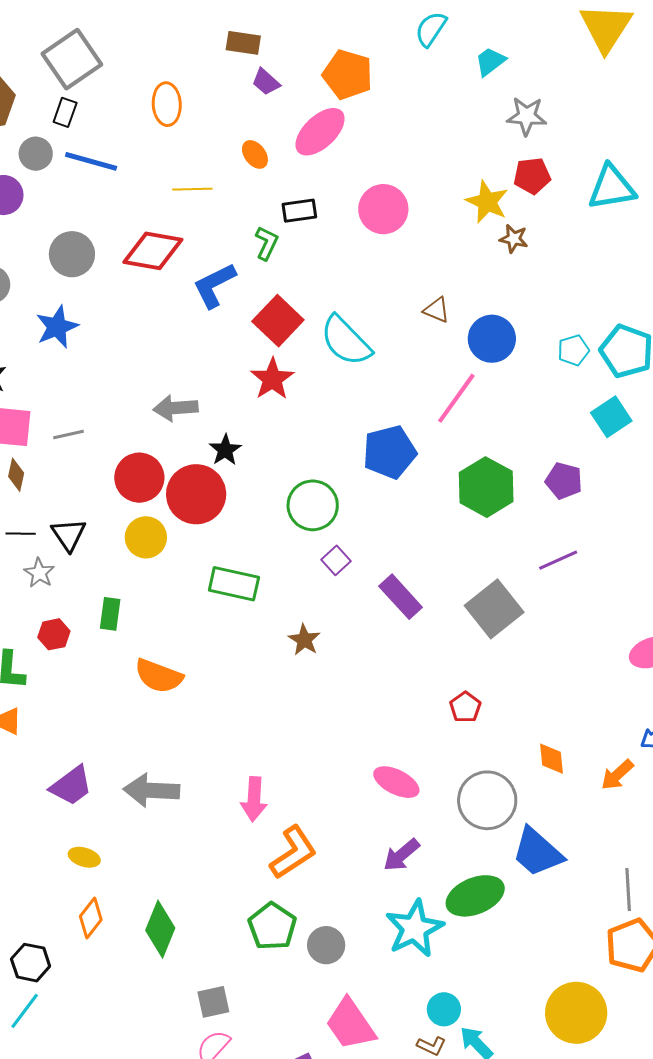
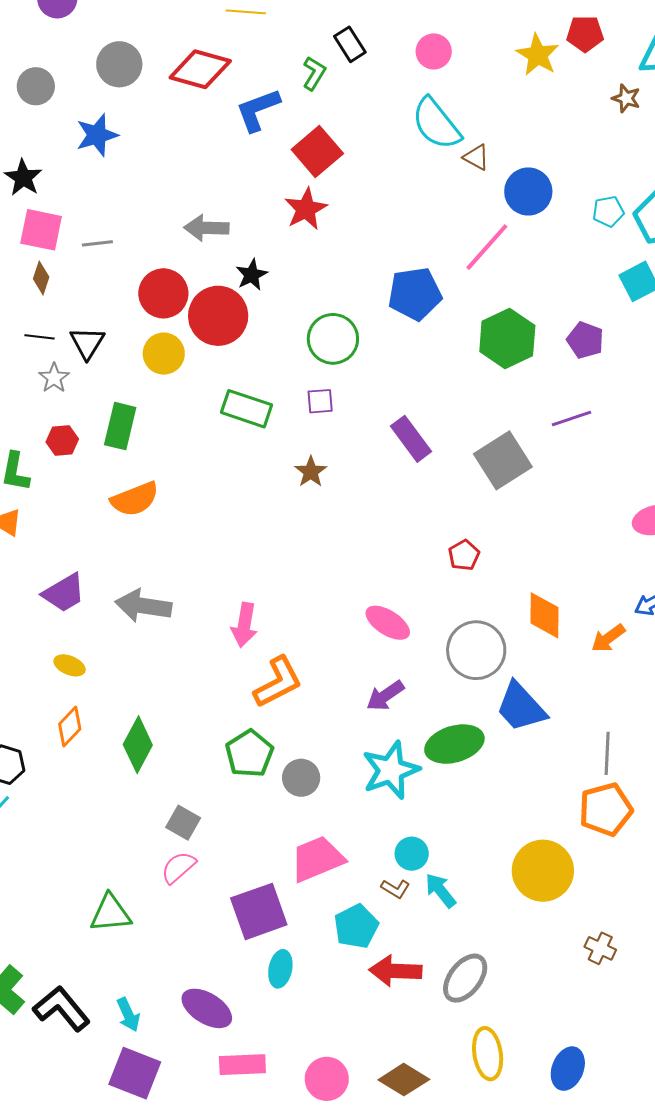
pink circle: (383, 209) -> (434, 51), size x0.7
black rectangle: (299, 211) -> (350, 44), turned 60
brown star: (514, 239) -> (626, 98), moved
cyan semicircle: (346, 341) -> (436, 124), moved
purple square: (336, 560) -> (320, 401), moved, turned 32
green rectangle: (110, 614) -> (120, 426), size x1.4
orange semicircle: (159, 676) -> (135, 499), moved, turned -48
orange diamond: (551, 759) -> (544, 615), size x1.4
gray square: (213, 1002) -> (183, 823), turned 36
pink trapezoid: (350, 1024) -> (317, 859), turned 96

